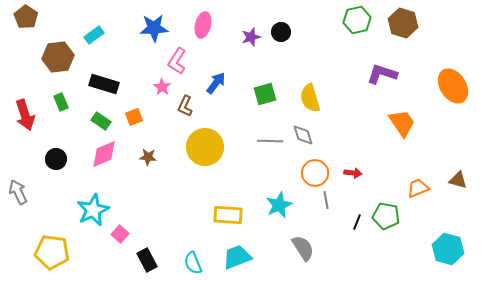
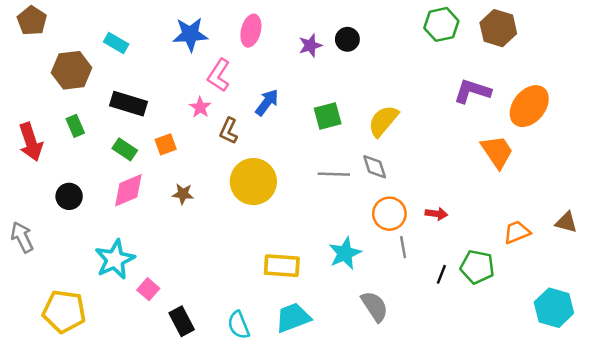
cyan rectangle: (94, 35) -> (116, 43), turned 66
orange ellipse: (453, 86) -> (529, 106), moved, turned 72
yellow semicircle: (310, 98) -> (383, 121), turned 56

